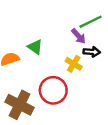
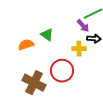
yellow cross: (74, 64) -> (79, 49), turned -32

